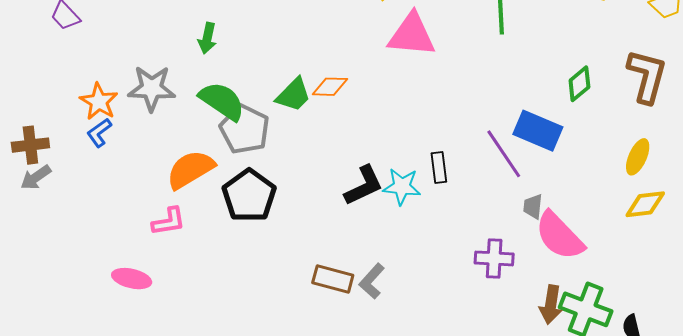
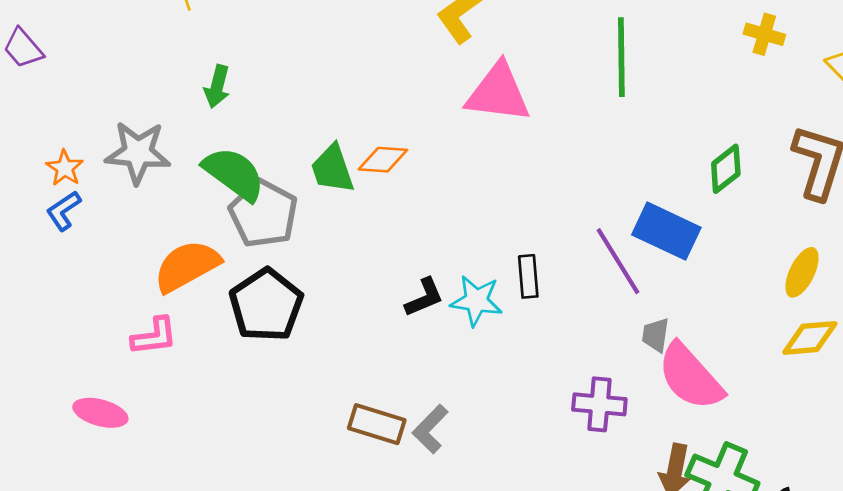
green trapezoid: (293, 95) -> (332, 169), turned 114
orange star: (99, 102) -> (65, 168), size x0.7
black L-shape: (364, 186) -> (424, 297), size x0.7

